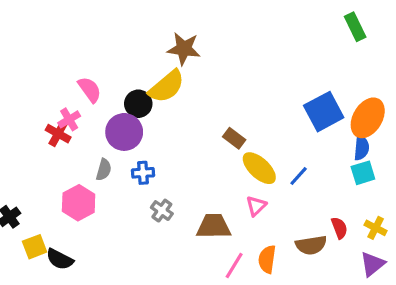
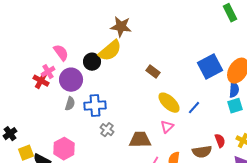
purple circle: (124, 132) -> (71, 80), moved
brown rectangle: (234, 138) -> (153, 72), moved
blue cross: (143, 173) -> (95, 106), size x1.5
pink hexagon: (79, 203) -> (64, 149), moved

